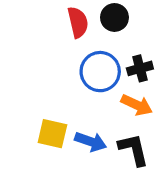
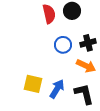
blue circle: (100, 72) -> (63, 45), size x0.7
blue arrow: (91, 142) -> (57, 89), turned -78

